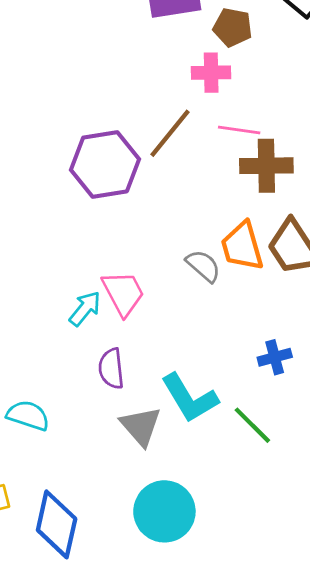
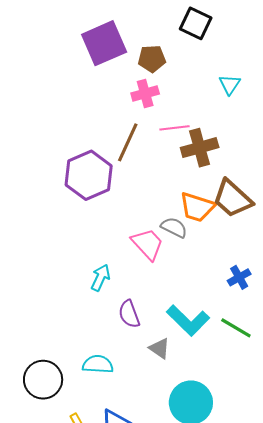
orange trapezoid: (242, 246) -> (197, 207), turned -42
pink trapezoid: (123, 293) -> (148, 244), moved
cyan semicircle: (28, 415) -> (98, 364), moved
gray triangle: (141, 426) -> (160, 348), size x0.7

